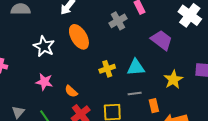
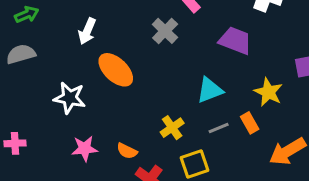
yellow cross: (107, 69) -> (172, 128), moved
orange rectangle: (154, 106) -> (250, 123), moved

